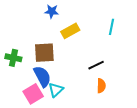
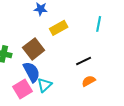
brown square: (44, 53) -> (34, 49), turned -35
orange semicircle: (101, 86) -> (89, 81), turned -120

